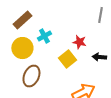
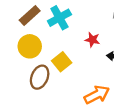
cyan cross: (44, 36) -> (59, 18), moved, size x1.5
yellow square: (67, 59) -> (62, 62), moved

